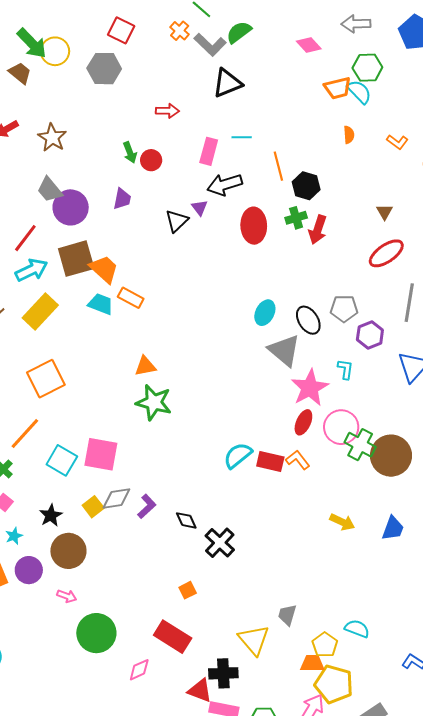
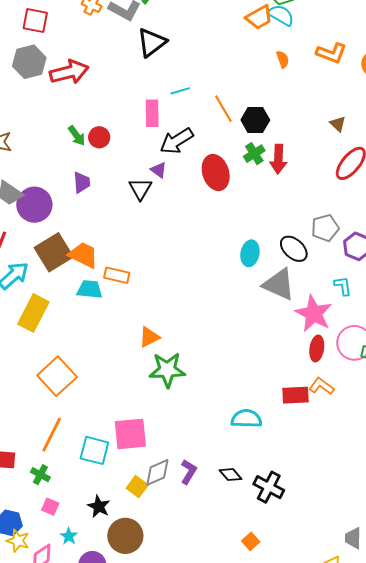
red arrow: (167, 111) -> (69, 72), moved, size x1.6
orange L-shape: (397, 142) -> (331, 53), size x1.4
cyan semicircle: (238, 455) -> (246, 419), moved, turned 56

